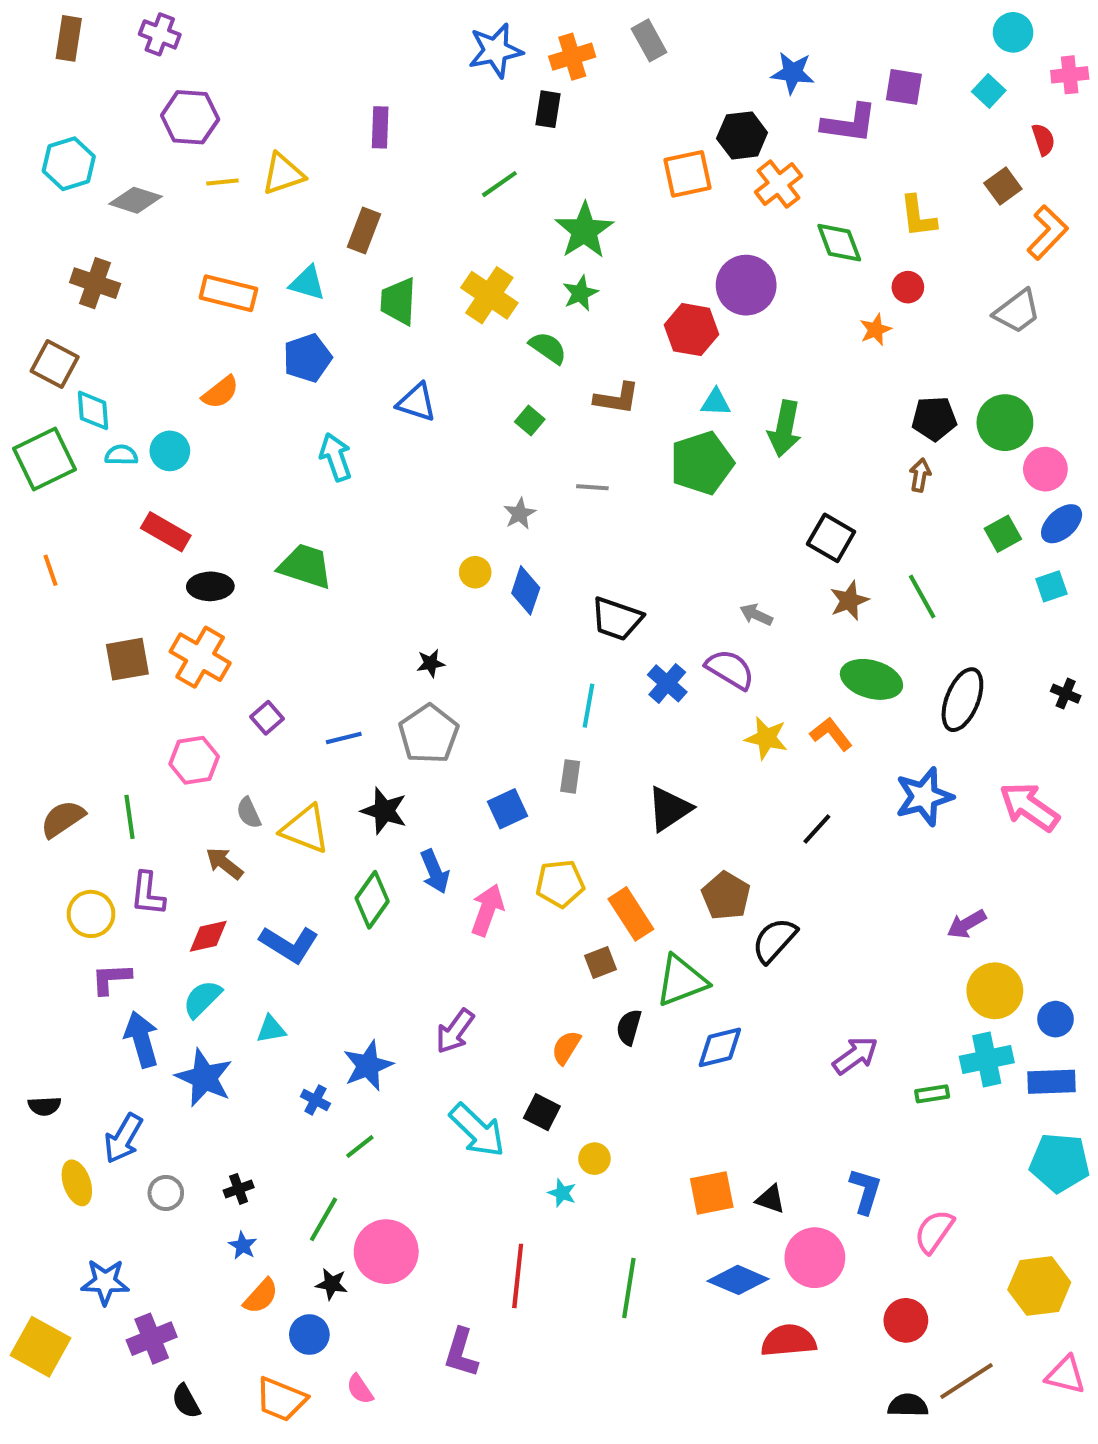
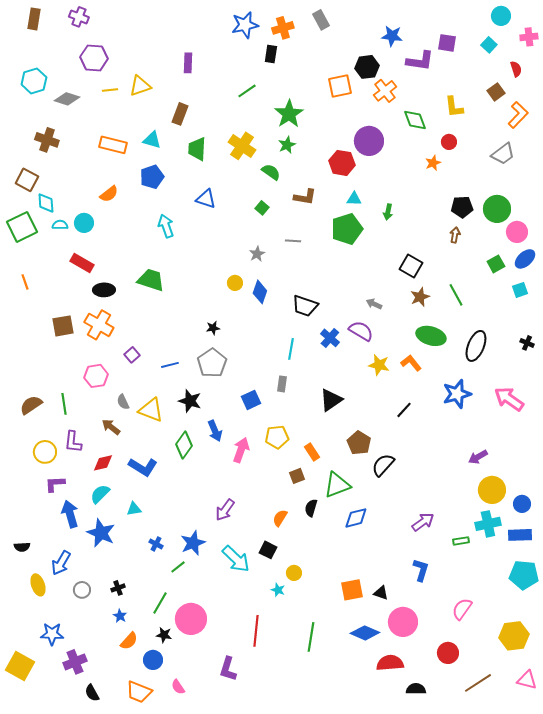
green arrow: (785, 429) -> (388, 212), size x0.6
orange rectangle: (631, 914) -> (312, 452), size x0.7
blue star: (368, 1066) -> (193, 543), moved
blue L-shape: (865, 1191) -> (421, 570), moved
black semicircle: (908, 1405) -> (416, 689), moved

